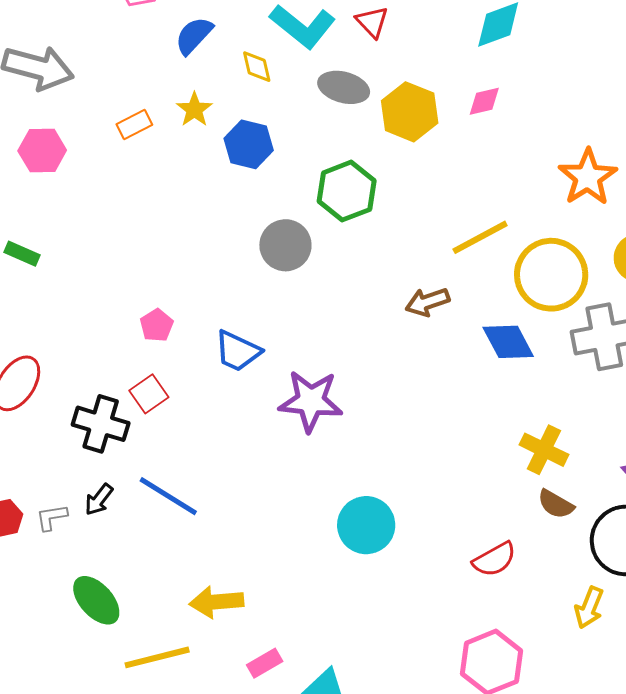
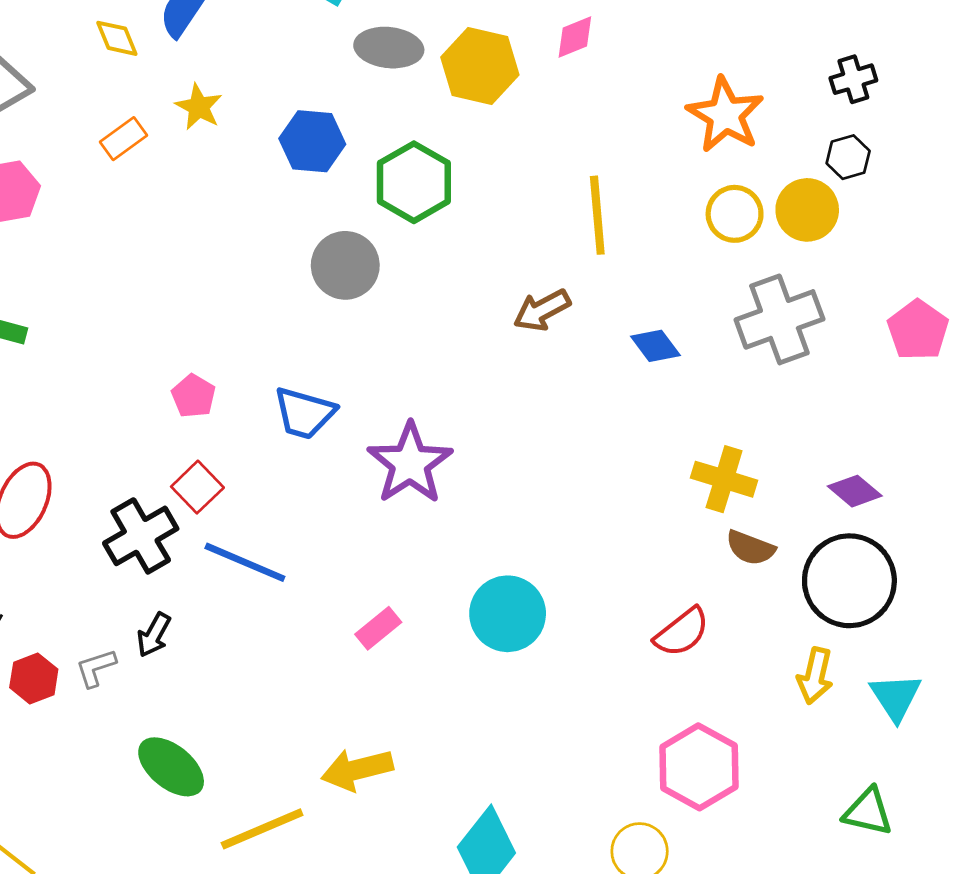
yellow diamond: (257, 67) -> (117, 38), moved
blue hexagon: (249, 144) -> (312, 141), moved
yellow line: (480, 237) -> (597, 215), turned -58
yellow circle: (551, 275) -> (735, 214), moved, size x0.6
blue diamond: (508, 342) -> (655, 346), size x0.7
purple star: (311, 401) -> (410, 463), turned -30
black cross: (101, 424) -> (141, 536), turned -38
blue line: (168, 496) -> (245, 562), moved
yellow arrow: (216, 602) -> (357, 769), moved
pink rectangle: (265, 663) -> (378, 628), moved

